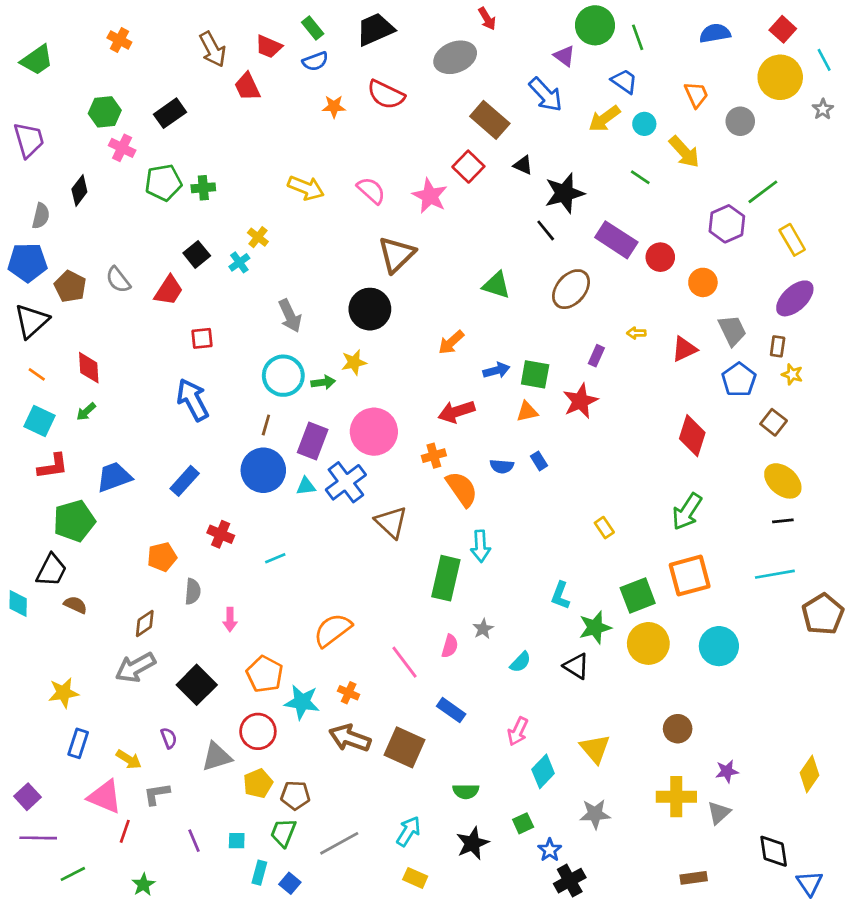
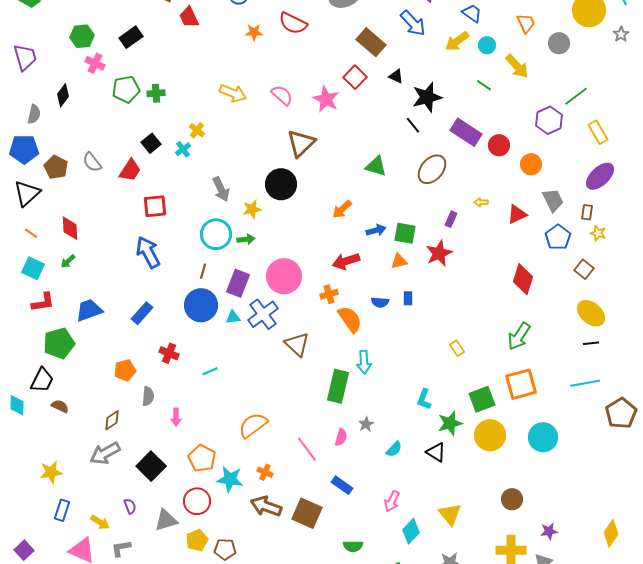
red square: (202, 338) -> (155, 206), size x1.4
yellow star: (354, 362) -> (252, 209), moved
blue rectangle: (539, 461) -> (408, 298), turned 32

